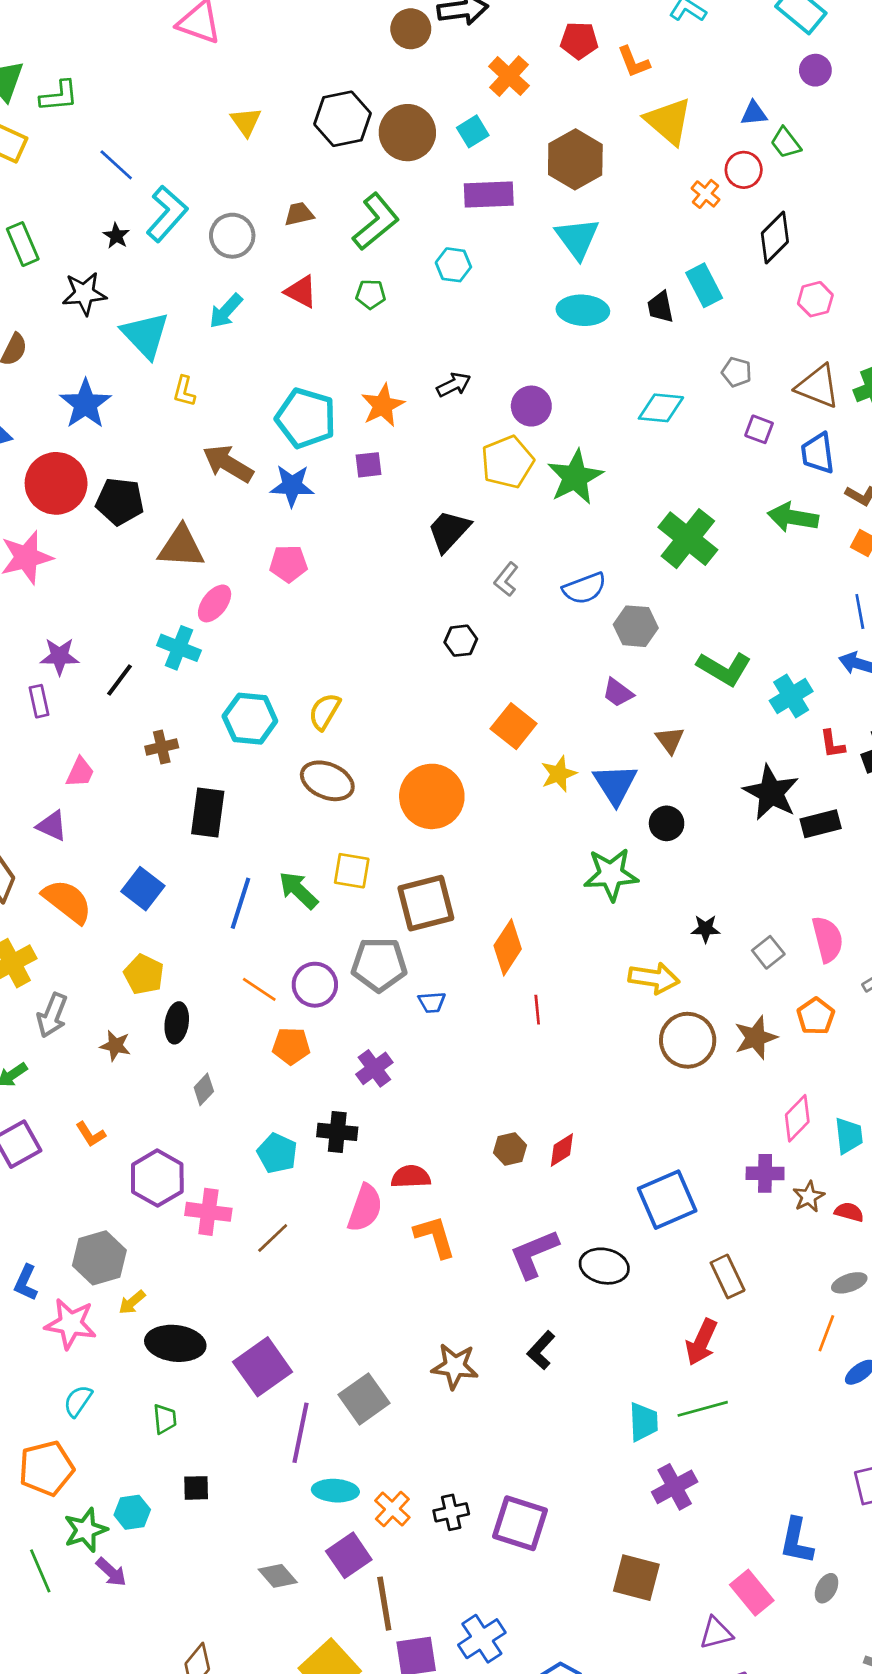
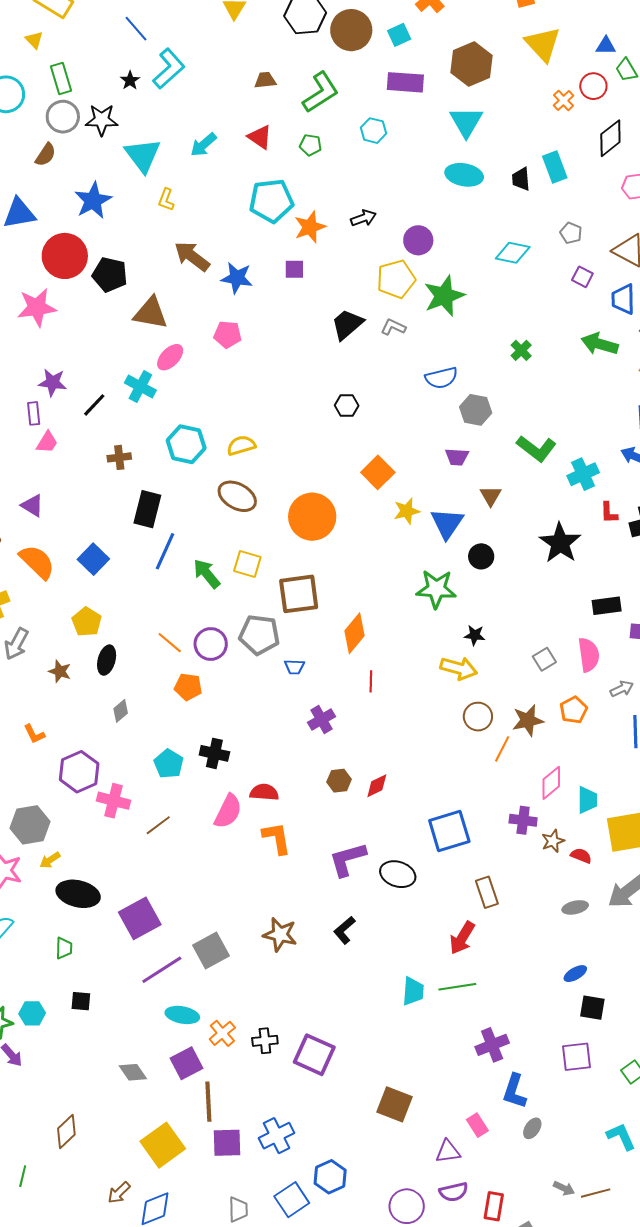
gray circle: (232, 236) -> (63, 117), moved
cyan pentagon: (306, 418) -> (271, 201), moved, turned -30
green cross: (688, 539) -> (521, 350), size x0.5
gray L-shape: (506, 579) -> (393, 327), moved, turned 70
purple trapezoid: (618, 693) -> (457, 457), turned -40
yellow semicircle: (325, 711) -> (241, 445), turned 36
pink trapezoid: (80, 772) -> (47, 442), moved
black rectangle: (821, 824) -> (607, 606), moved
blue line: (240, 903) -> (165, 551), moved
black star: (706, 929) -> (475, 635), moved
brown circle: (688, 1040) -> (478, 717), size x0.7
purple cross: (374, 1068) -> (322, 720), moved
orange line: (826, 1333) -> (502, 749), moved
purple line: (301, 1433) -> (162, 970), turned 39
purple cross: (675, 1487) -> (492, 1045), moved
pink rectangle: (752, 1593) -> (477, 1125), size x0.7

